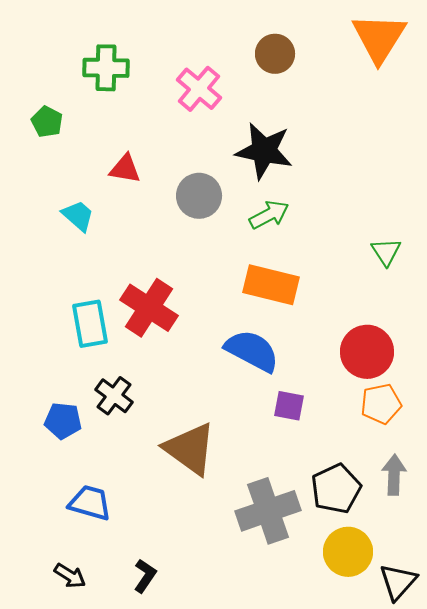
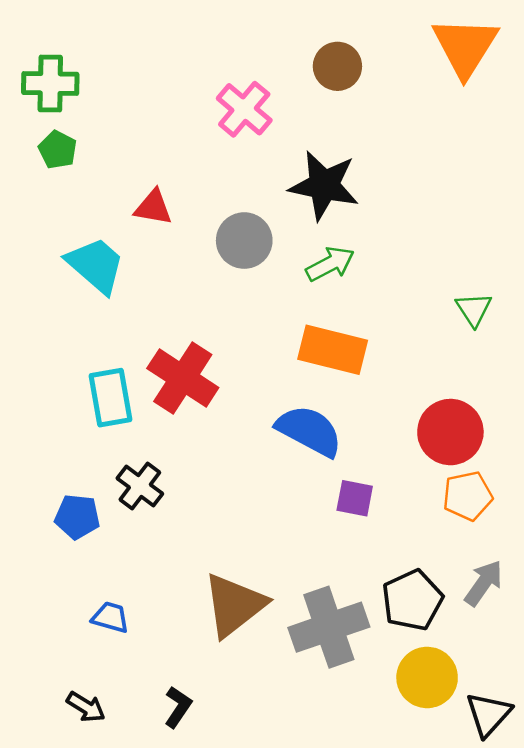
green cross: (106, 68) -> (50, 83), moved
cyan trapezoid: (78, 216) -> (96, 265), size x1.5
brown triangle: (190, 449) -> (234, 605), moved, turned 46
gray arrow: (394, 475) -> (484, 583), turned 33
blue trapezoid: (90, 503) -> (110, 617), size x0.7

